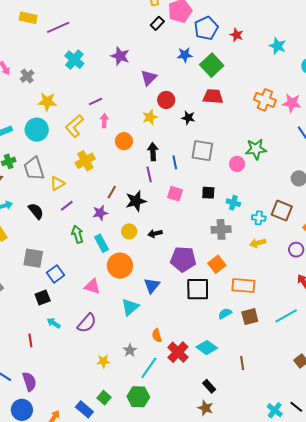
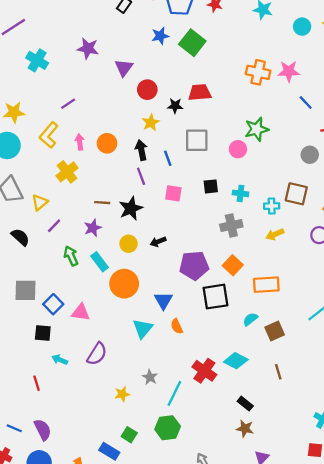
red trapezoid: (213, 97) -> (200, 92), moved
yellow star: (150, 117) -> (151, 123), moved
pink arrow: (104, 121) -> (80, 142), moved
brown line: (112, 192) -> (102, 203), turned 72
pink triangle: (92, 286) -> (81, 312), moved
black square: (43, 298) -> (43, 333), turned 35
brown square: (250, 317) -> (275, 331), moved
orange semicircle: (157, 336) -> (177, 326), moved

